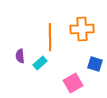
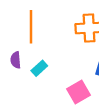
orange line: (50, 37) -> (31, 27), moved

